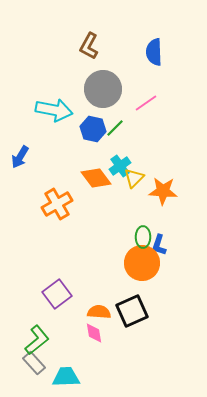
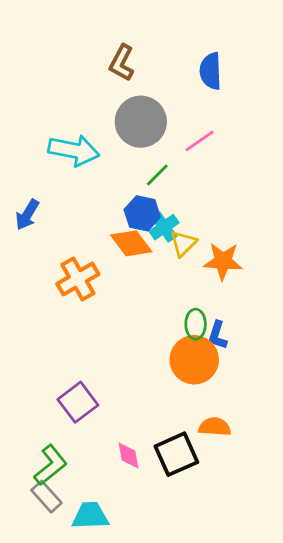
blue hexagon: (93, 129) -> (142, 213), moved
black square: (132, 311) -> (176, 454), moved
orange semicircle: (99, 312) -> (215, 427), moved

